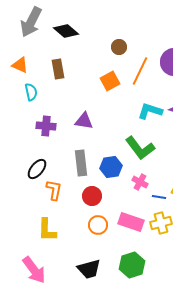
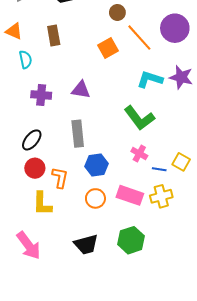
orange line: (140, 71) -> (139, 38), turned -68
blue hexagon: (111, 167) -> (97, 165), moved
orange L-shape: (54, 190) -> (60, 178), moved
red circle: (92, 196) -> (35, 168), moved

